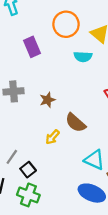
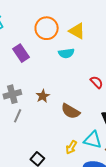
yellow arrow: (53, 137) -> (71, 147), moved
gray line: (12, 157) -> (18, 116), moved

